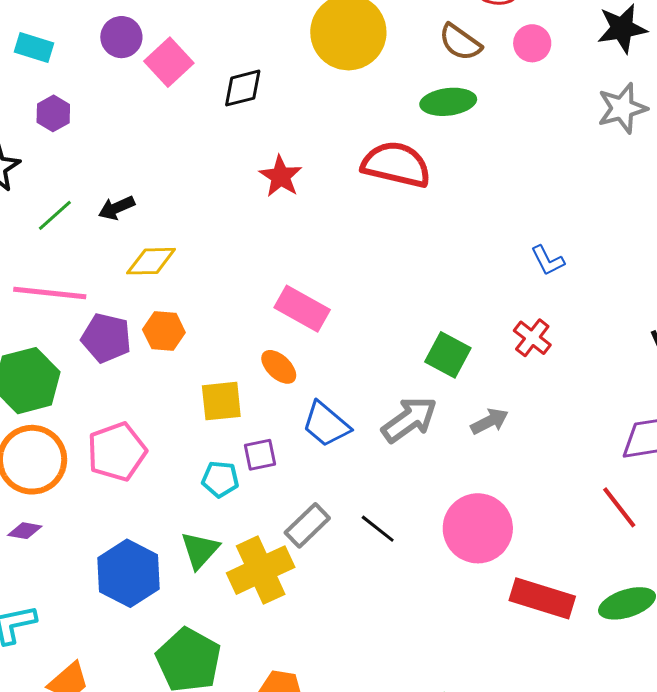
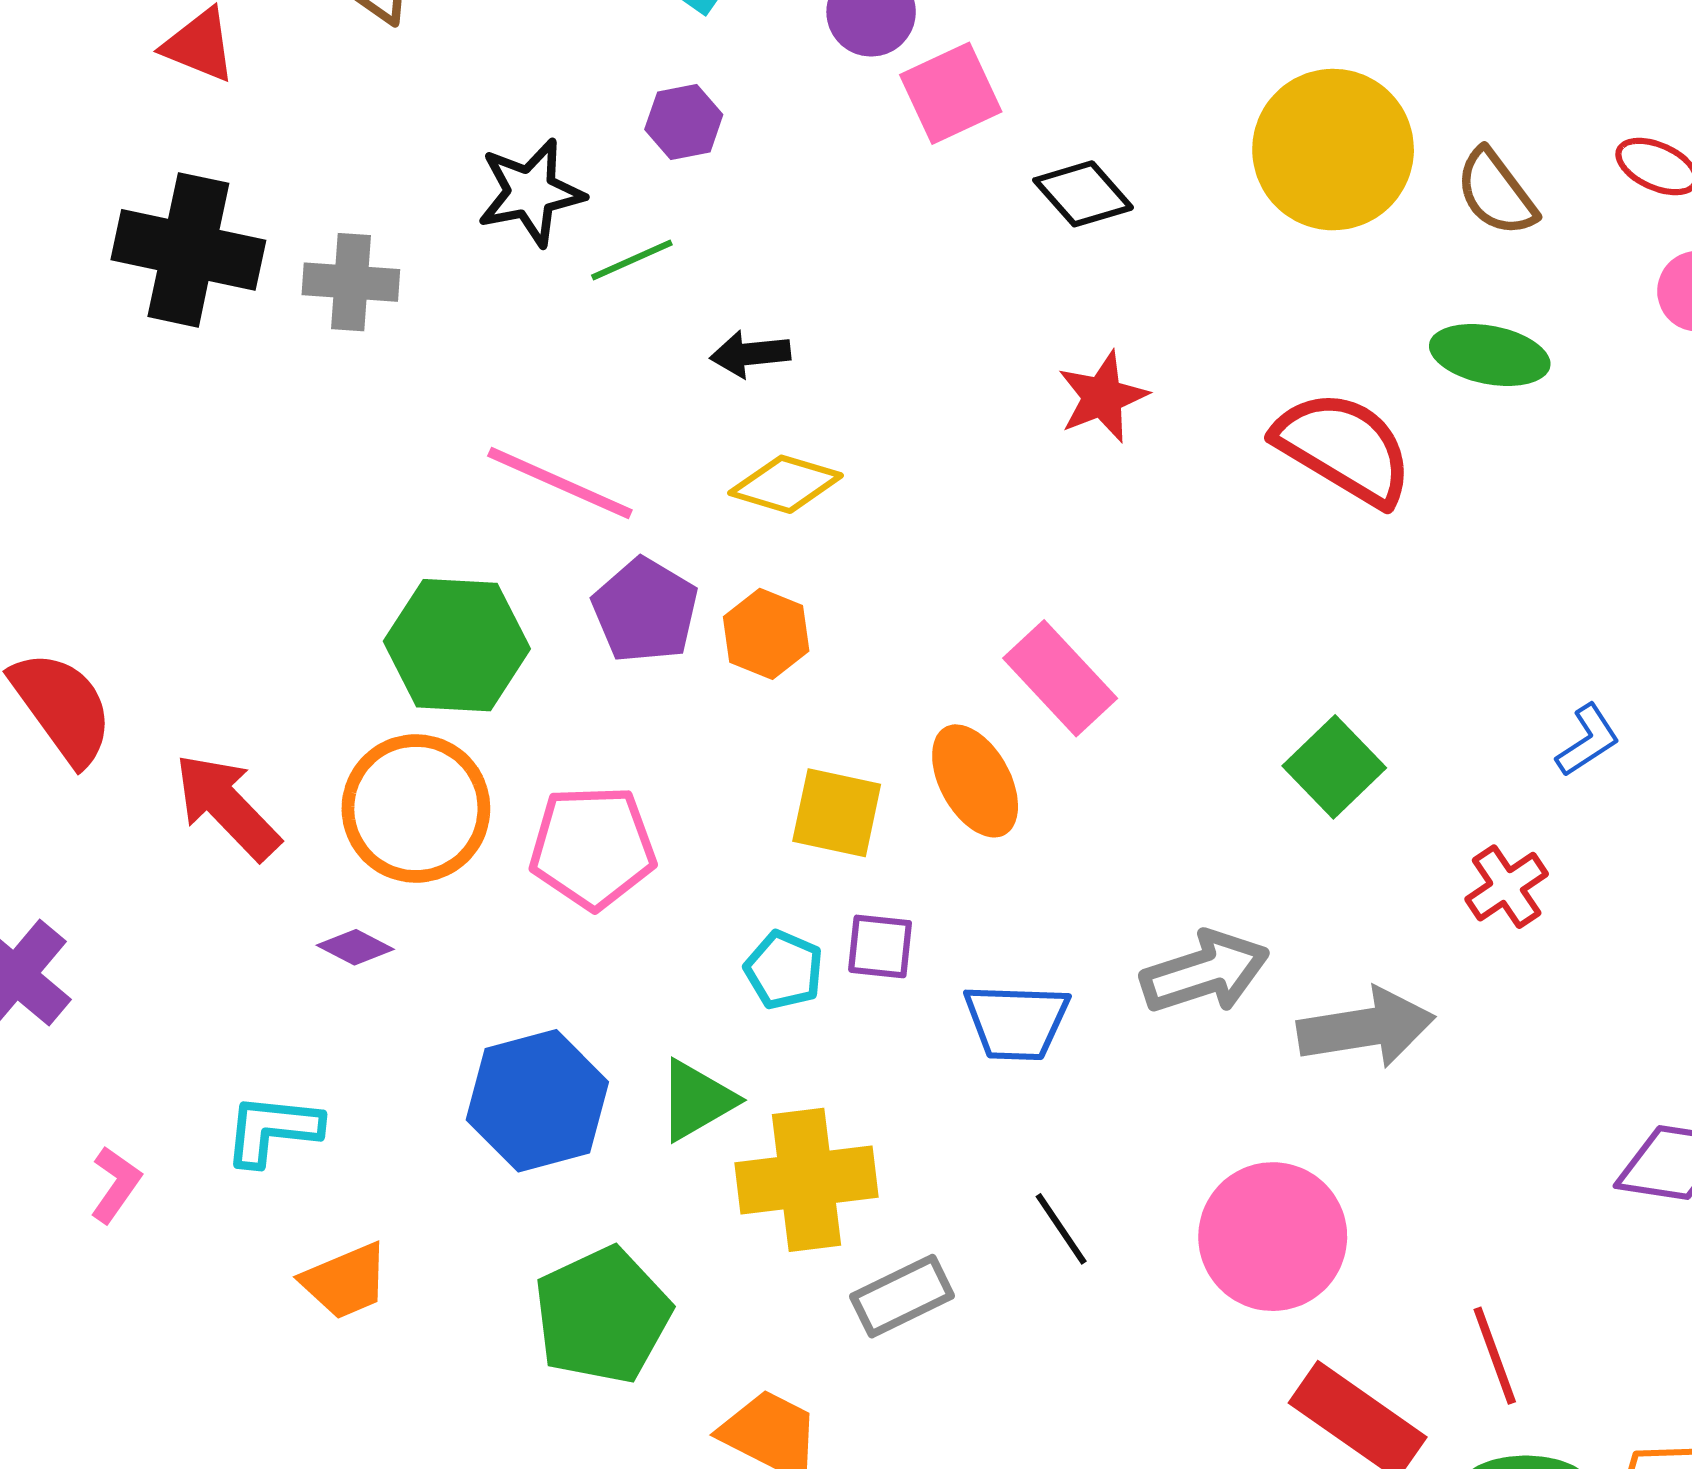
brown semicircle: (460, 42) -> (1496, 193), moved
black diamond: (243, 88) -> (1083, 194), turned 45
green line: (55, 215) -> (632, 260), moved
blue L-shape: (548, 260) -> (1588, 740), turned -114
green square: (448, 355) -> (1334, 767), moved
orange ellipse: (279, 367) -> (975, 781), size x1.4
gray arrow: (490, 421) -> (1366, 1028), size x1.6
blue trapezoid: (326, 424) -> (1016, 1022), moved, turned -56
red line: (619, 507) -> (1495, 1356), moved
gray rectangle: (307, 525) -> (902, 1296), moved
black line: (378, 529) -> (1061, 1229), moved

